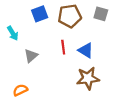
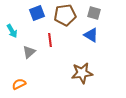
red line: (63, 47) -> (50, 40), moved
blue triangle: (86, 50) -> (91, 35), moved

